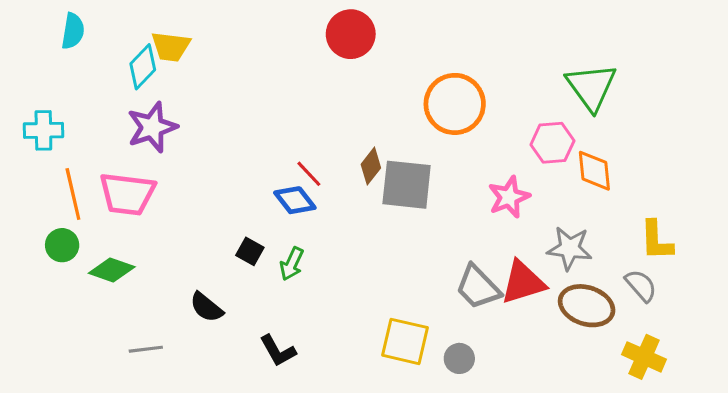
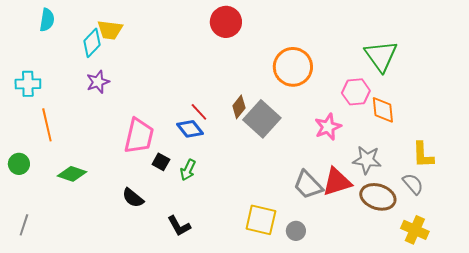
purple star: (152, 127) -> (98, 82), size x0.7
gray square: (407, 185) -> (262, 119), turned 36
pink trapezoid: (127, 194) -> (139, 136), moved, turned -84
green circle: (62, 245) -> (19, 164), moved
gray line: (146, 349) -> (24, 225), moved, turned -65

